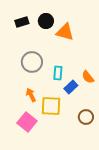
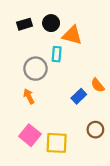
cyan rectangle: (58, 73) -> (57, 54), moved
orange arrow: (31, 95) -> (29, 96), moved
yellow square: (51, 106) -> (57, 143), moved

